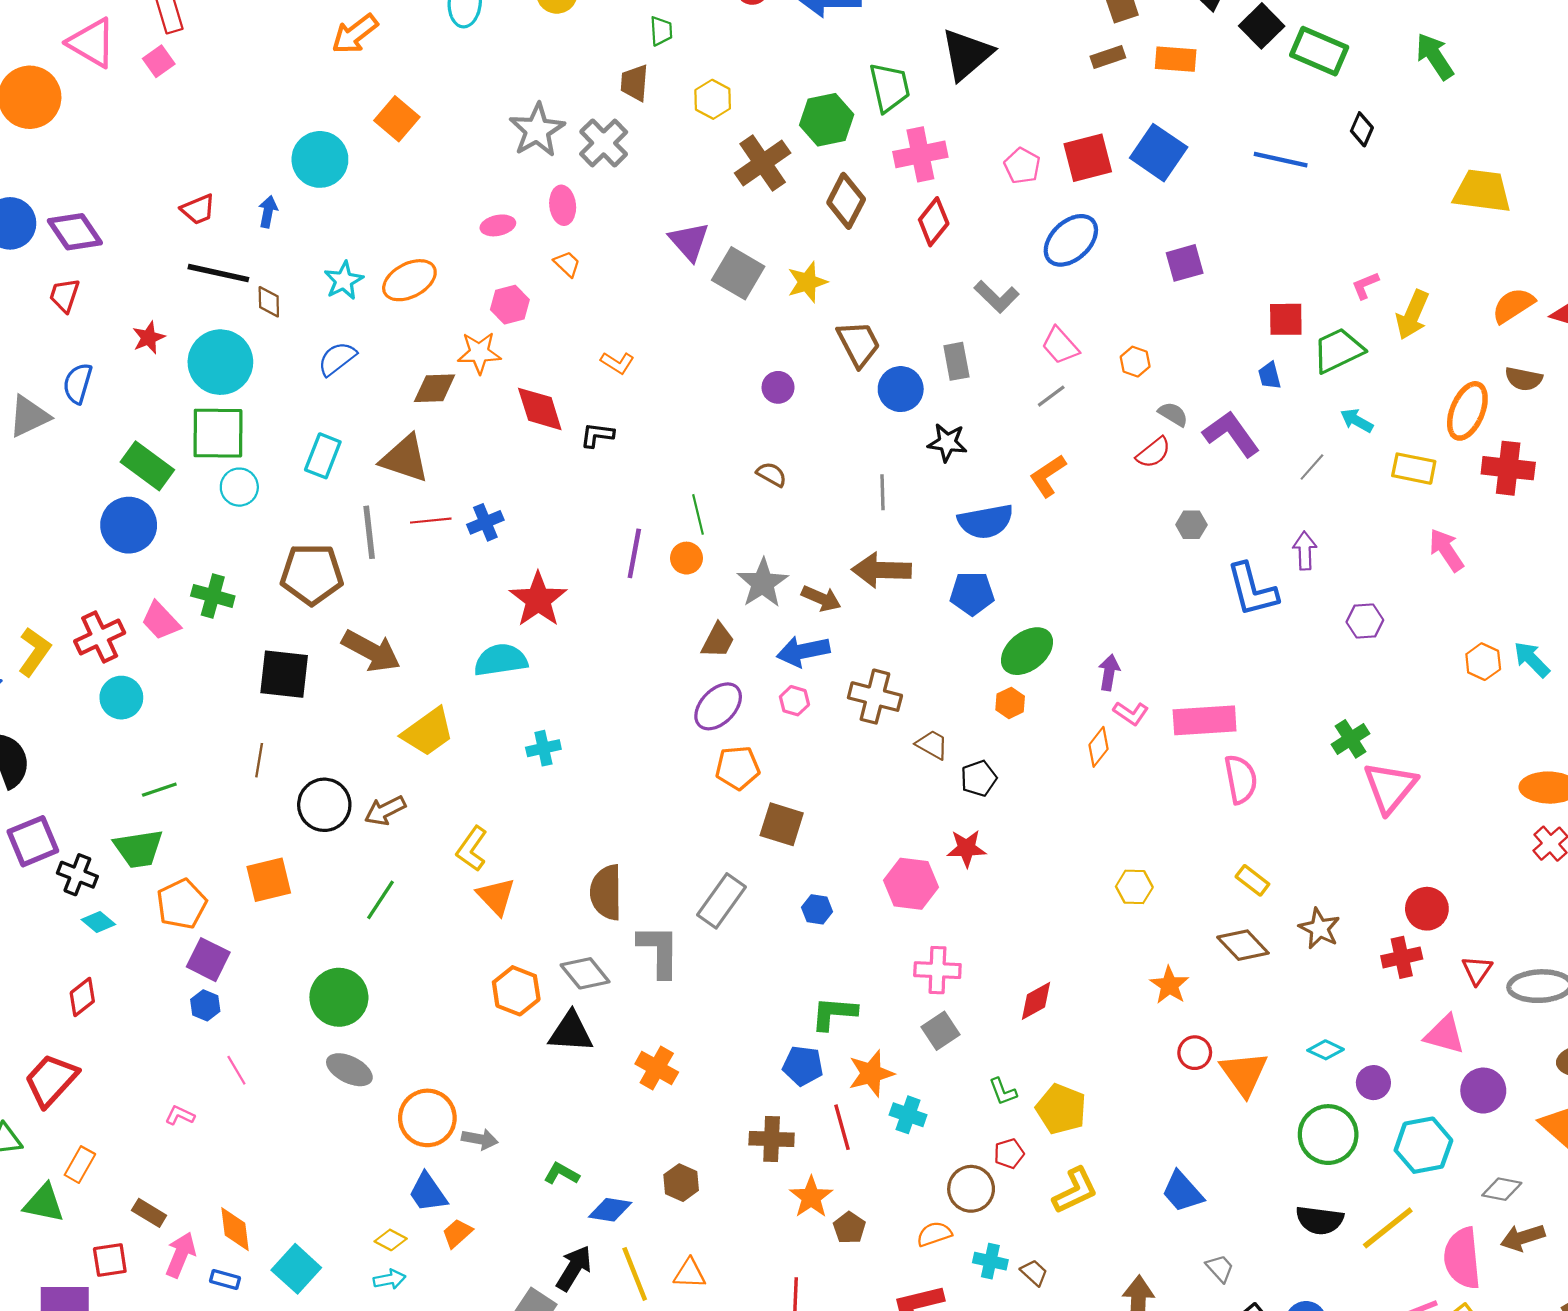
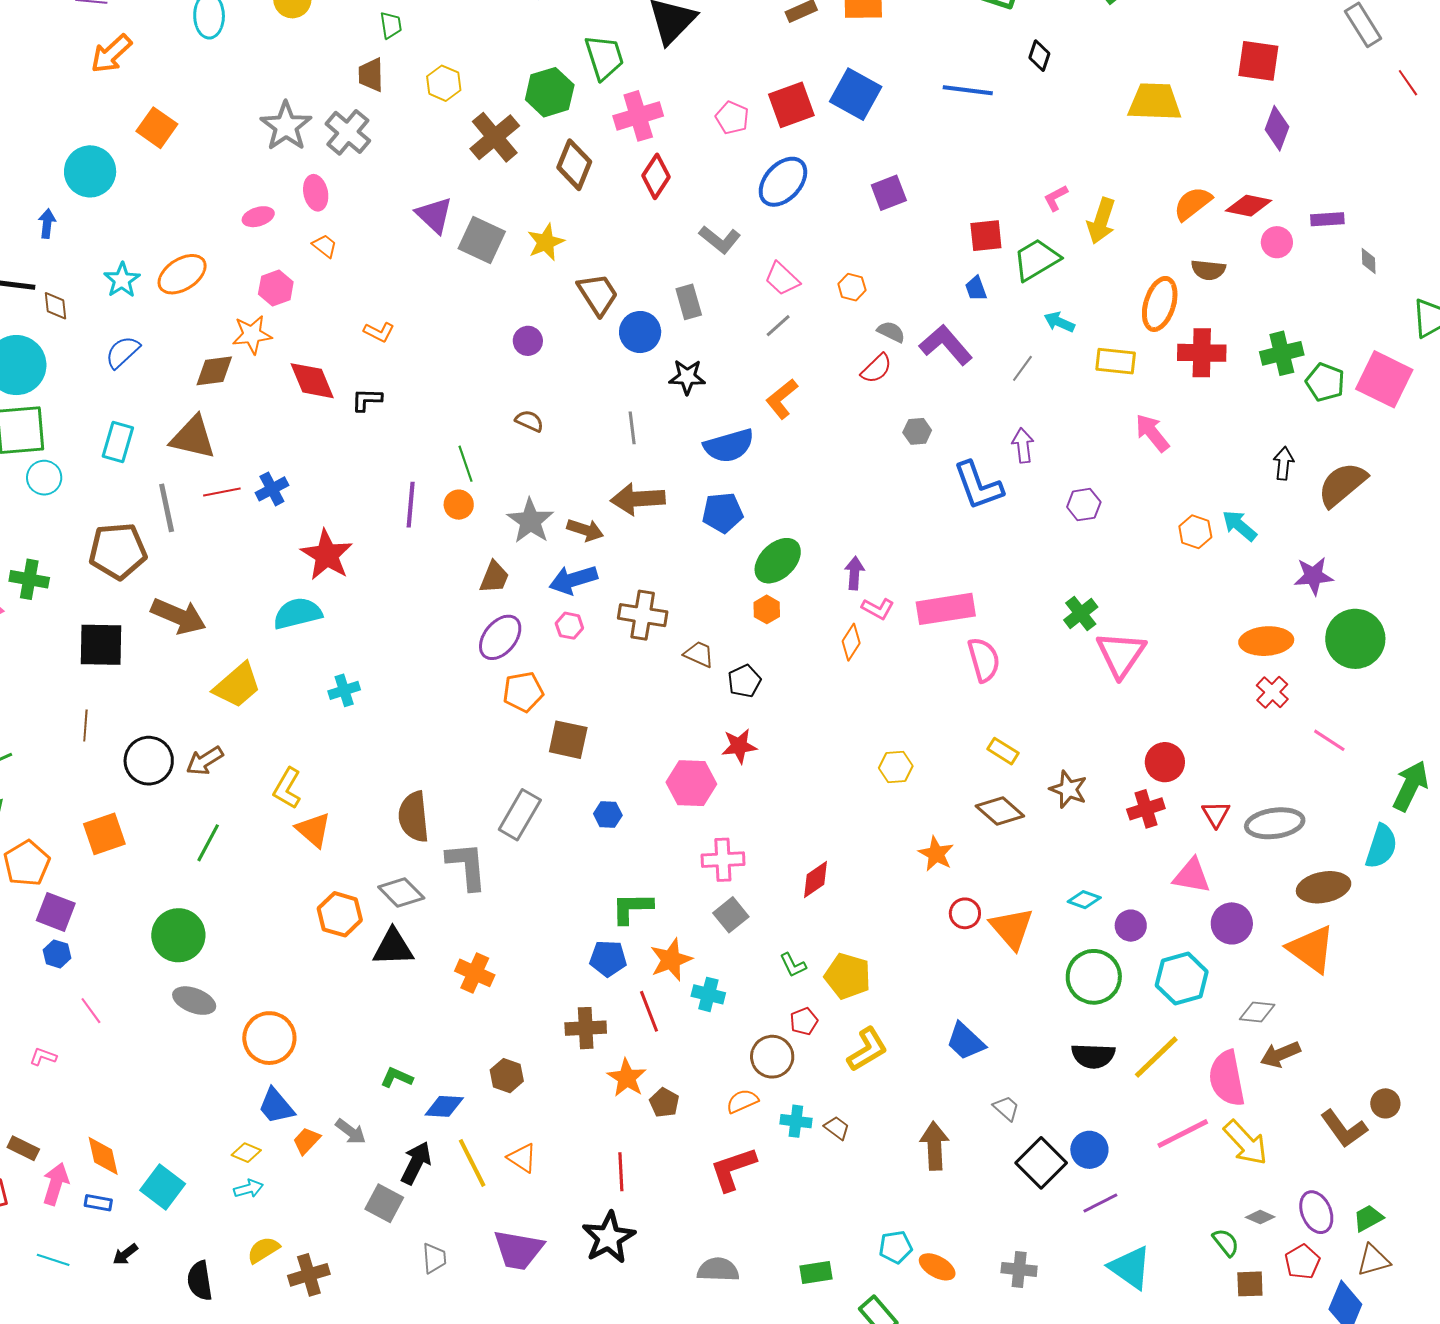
gray arrow: (480, 1139) -> (351, 1132), moved, turned 32
orange triangle: (690, 1273) -> (522, 1158), turned 36

